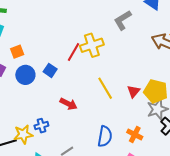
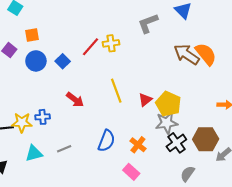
yellow cross: (92, 45) -> (111, 43), size x0.7

